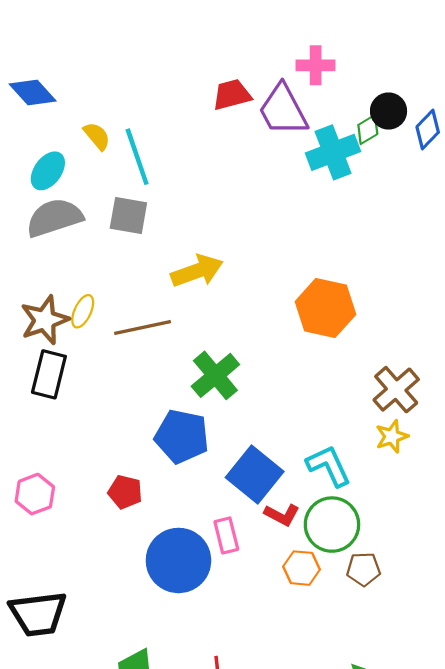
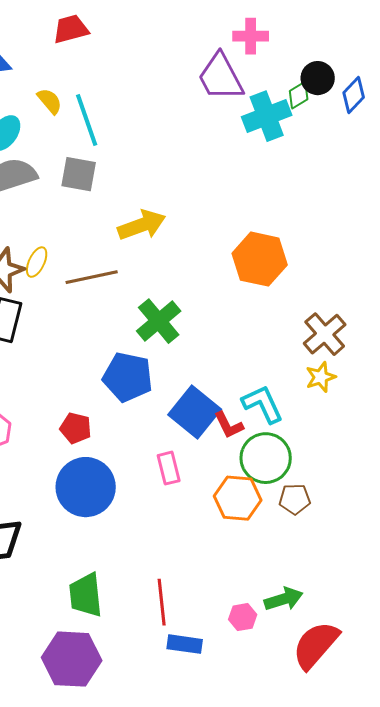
red trapezoid: (232, 95) -> (71, 29), moved
red L-shape: (282, 515) -> (229, 425), moved, turned 36
blue circle: (178, 560) -> (86, 487), moved
orange hexagon: (301, 568) -> (238, 498), size x1.4

